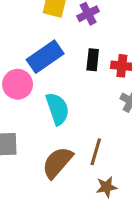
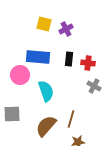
blue rectangle: (45, 57) -> (38, 57), turned 40

